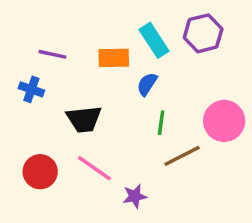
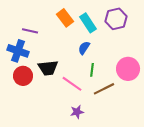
orange rectangle: (114, 58) -> (65, 18), moved, turned 54
blue cross: (31, 89) -> (18, 51), size x1.5
pink line: (94, 168) -> (72, 84), moved
red circle: (40, 172) -> (23, 76), moved

